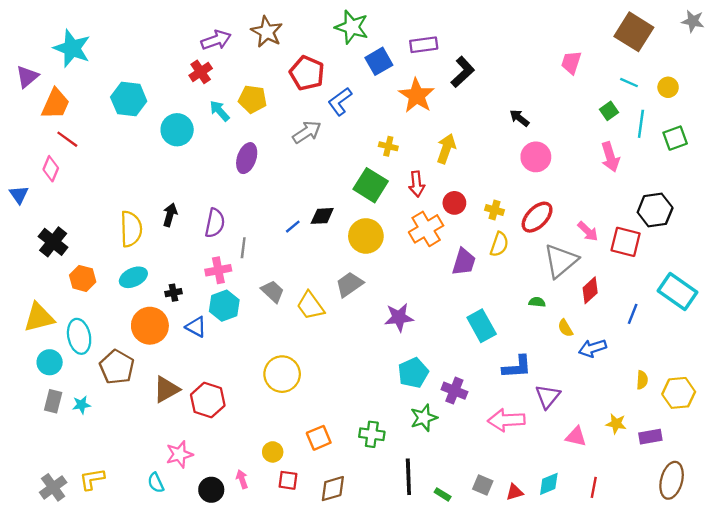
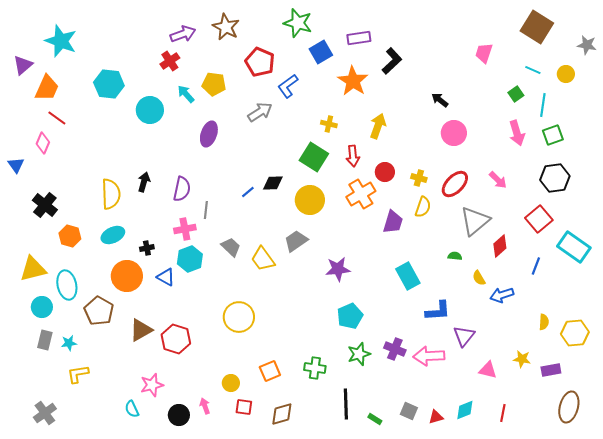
gray star: (693, 21) -> (587, 45), moved
green square: (675, 138) -> (553, 135), moved
pink arrow: (588, 231) -> (498, 180), moved
red square: (626, 242) -> (539, 219), moved, turned 36
purple cross: (454, 391) -> (395, 349), moved
yellow L-shape: (92, 479) -> (78, 374), moved

